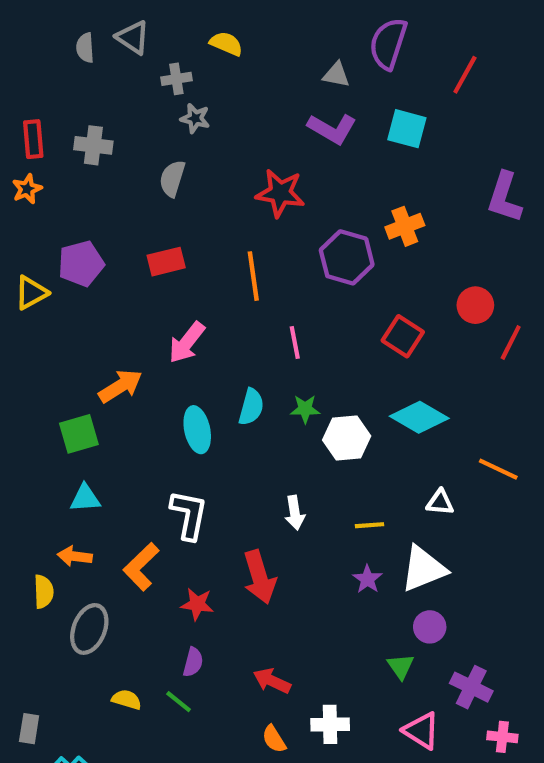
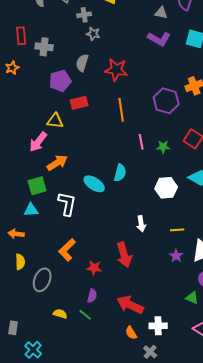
red rectangle: (33, 139) -> (21, 36), moved
red star: (280, 193) -> (116, 70), moved
purple pentagon: (81, 264) -> (60, 81), moved
yellow triangle: (31, 293) -> (55, 121), moved, turned 36
pink arrow: (187, 343) -> (38, 142), moved
green star: (305, 409) -> (163, 147), moved
cyan ellipse: (197, 430) -> (94, 184), turned -45
cyan triangle: (85, 498) -> (31, 210), moved
white L-shape: (189, 515) -> (67, 204), moved
orange arrow: (75, 556) -> (16, 234), moved
green triangle: (401, 666) -> (192, 298), turned -32
red arrow: (272, 681) -> (130, 305), size x1.5

